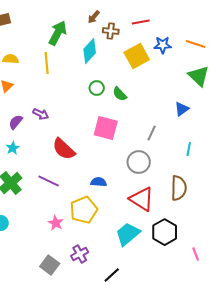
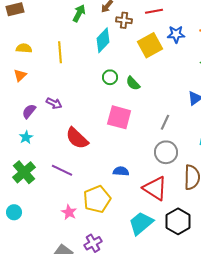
green arrow: (58, 33) -> (79, 13), moved, size x0.7
gray circle: (139, 162) -> (166, 152), moved
blue semicircle: (99, 182) -> (121, 171), moved

